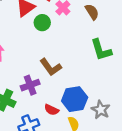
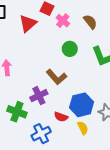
green circle: (42, 23) -> (70, 49), moved

